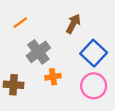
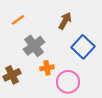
brown cross: (13, 85) -> (12, 75), turned -30
pink circle: (94, 86) -> (68, 82), moved

